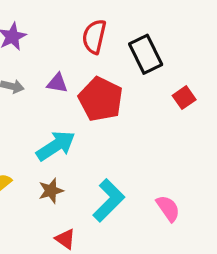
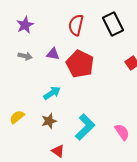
black rectangle: (146, 54) -> (113, 24), moved
cyan arrow: (56, 146) -> (52, 93), size x0.7

